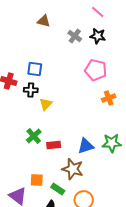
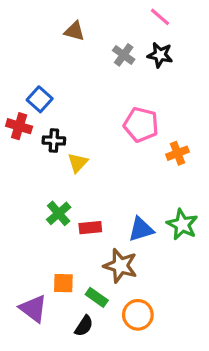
blue square: (35, 69) -> (40, 99), moved, turned 35
pink pentagon: (96, 70) -> (141, 125), moved
green star: (112, 143) -> (182, 224), turned 30

